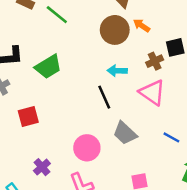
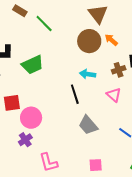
pink triangle: (152, 93) -> (114, 95), size x0.7
pink circle: (87, 148) -> (31, 118), moved
purple cross: (42, 167) -> (25, 140), moved

